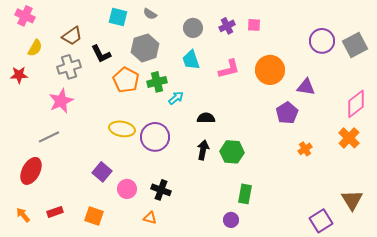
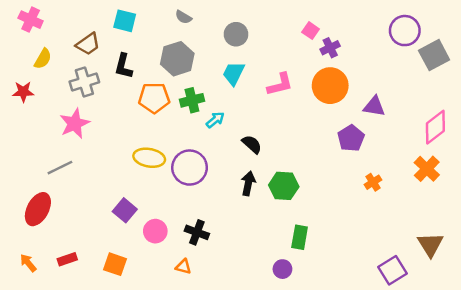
cyan square: (118, 17) -> (125, 21), moved
pink square: (254, 25) -> (311, 31), turned 32
purple cross: (227, 26) -> (330, 48), moved
purple circle: (322, 41) -> (405, 31), moved
black L-shape: (101, 54) -> (123, 66), turned 40
cyan trapezoid: (191, 60) -> (234, 73), turned 45
orange pentagon: (126, 80) -> (154, 98), turned -30
black semicircle: (206, 118) -> (252, 144), turned 42

